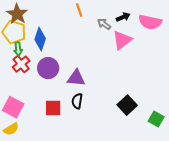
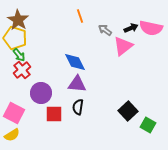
black arrow: (123, 17) -> (131, 28), moved
blue diamond: (40, 39) -> (75, 62), moved, turned -45
green arrow: (18, 49) -> (19, 55), turned -32
purple circle: (48, 68) -> (41, 93), moved
green square: (156, 119) -> (148, 125), moved

